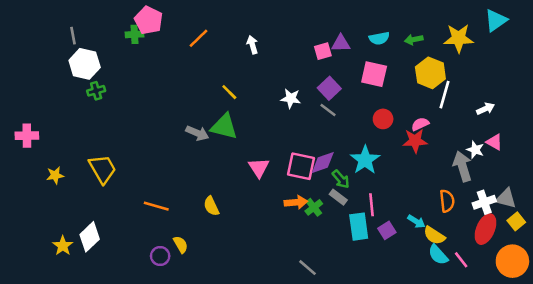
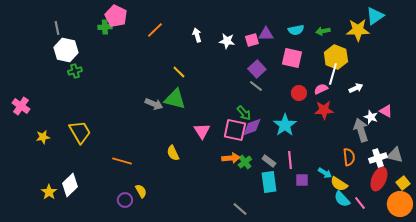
cyan triangle: (496, 20) -> (375, 16), moved
white line: (445, 95) -> (333, 74), moved
white star: (291, 98) -> (227, 41), moved
white arrow: (485, 109) -> (356, 88), moved
pink semicircle: (420, 124) -> (321, 89), moved
pink cross: (27, 136) -> (21, 106), turned 36
green arrow: (341, 179) -> (244, 113), moved
gray rectangle: (338, 197) -> (269, 161), moved
yellow semicircle: (211, 206) -> (173, 153), moved
yellow square: (516, 221) -> (403, 183), moved
cyan rectangle: (359, 227) -> (269, 182), moved
purple square: (387, 230) -> (302, 180), turned 32

